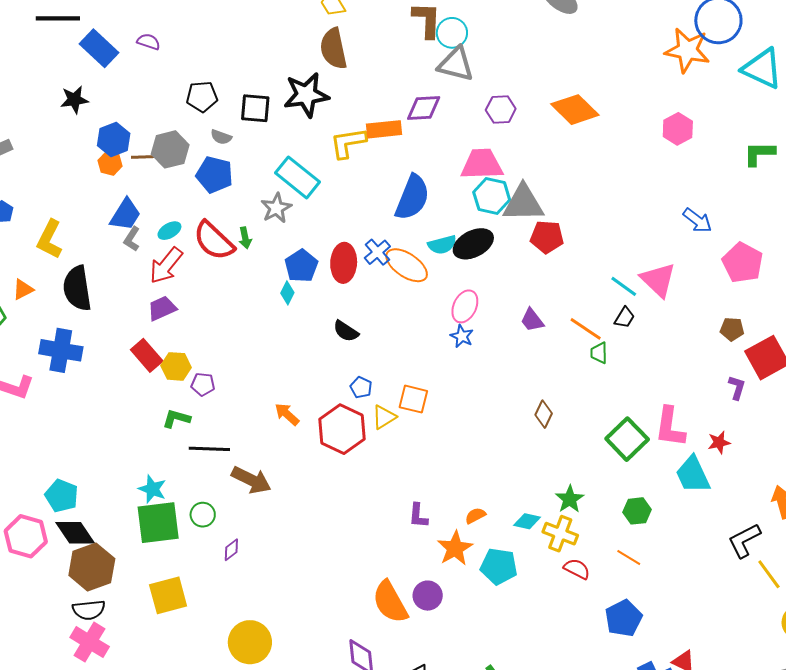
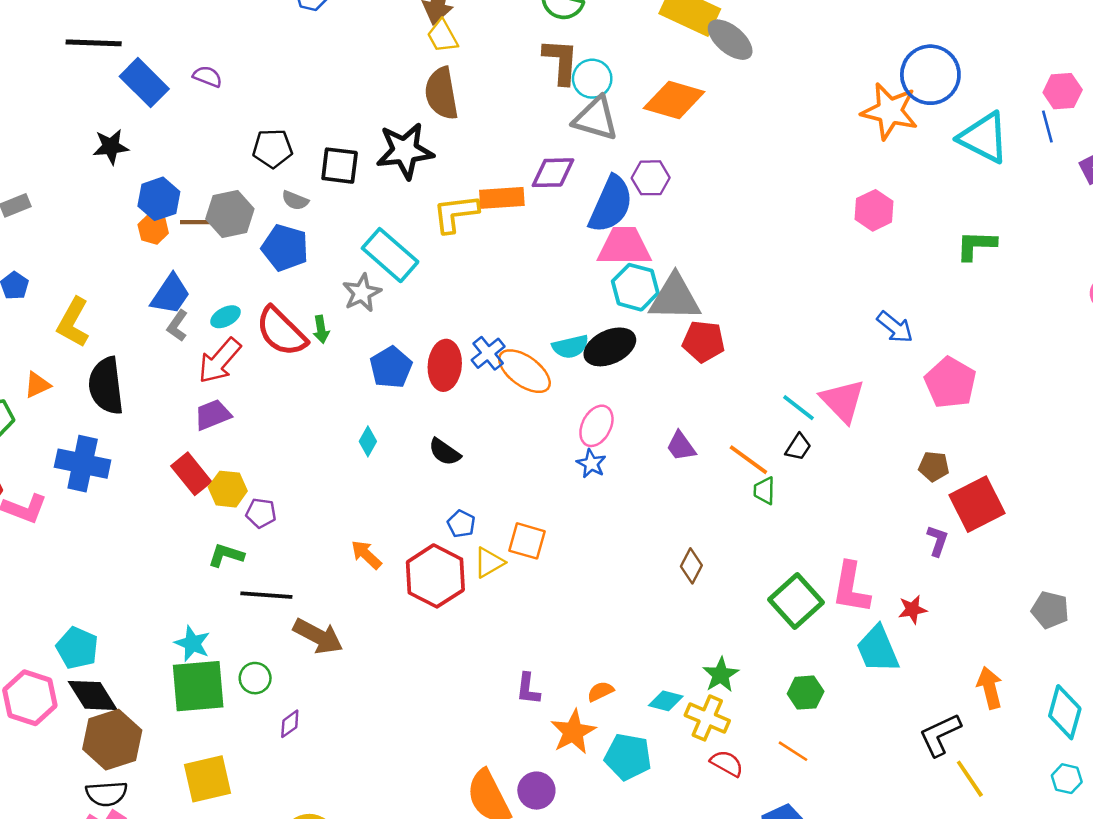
orange diamond: (575, 110) -> (674, 100), moved, turned -30
blue semicircle: (412, 197) -> (611, 204), moved
cyan diamond: (287, 293) -> (368, 441), moved

